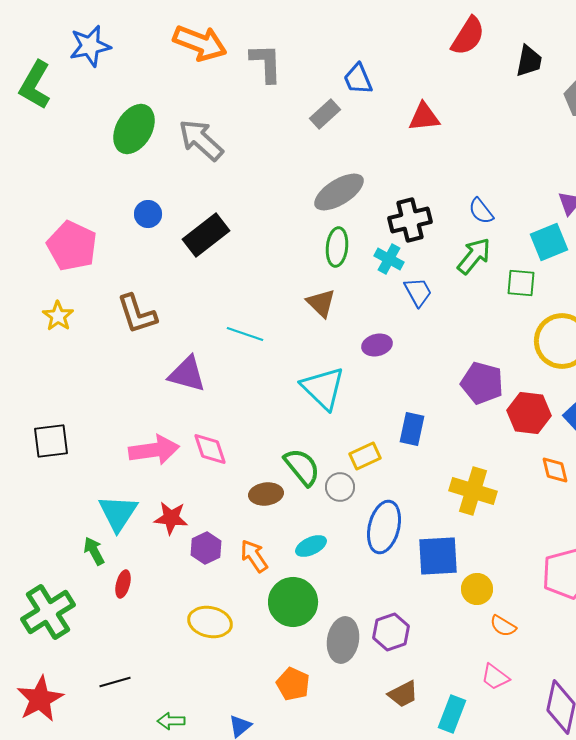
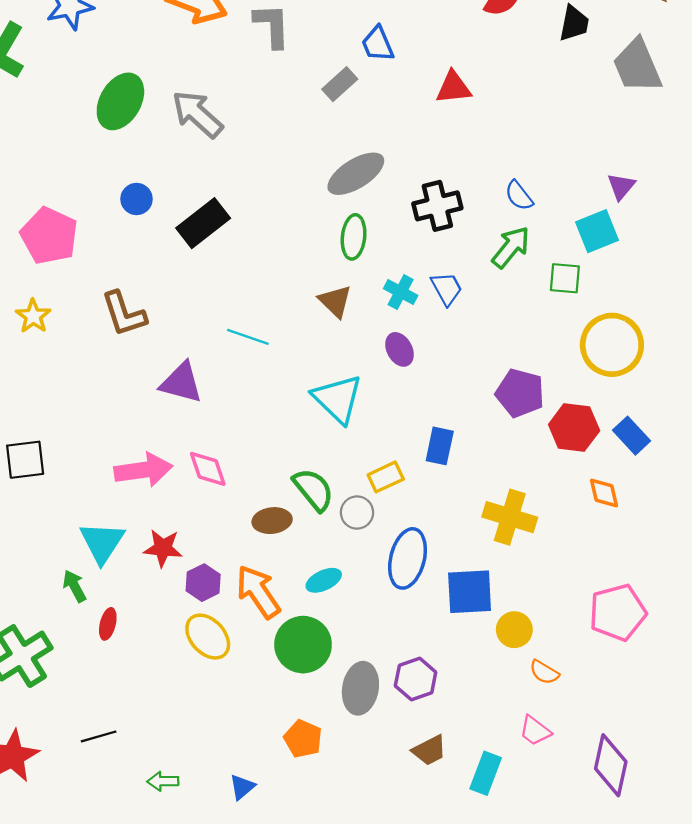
cyan cross: (389, 259) -> (401, 292), moved
purple ellipse: (377, 345) -> (399, 349), turned 76
orange arrow: (254, 556) -> (258, 592), size x1.4
yellow ellipse: (210, 622) -> (208, 637), moved, turned 36

